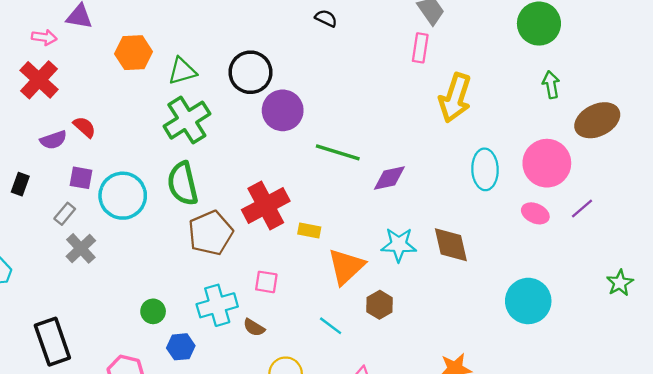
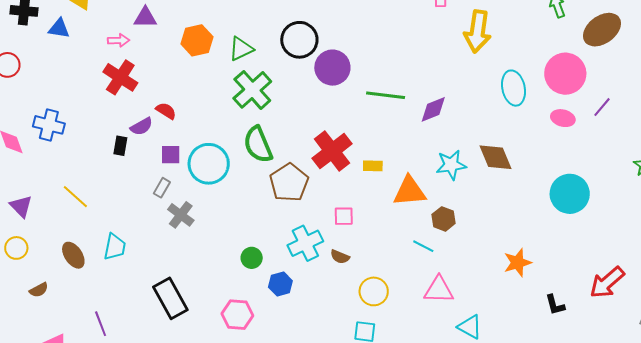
black rectangle: (20, 184) -> (120, 146), moved
orange triangle: (346, 267) -> (410, 191), turned 48
cyan line: (331, 326) -> (423, 246), moved

